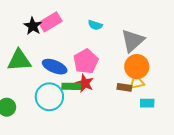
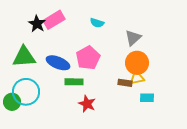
gray triangle: (133, 41) -> (133, 38), size x0.7
red star: (85, 83) -> (87, 104), moved
cyan circle: (49, 97) -> (26, 92), moved

